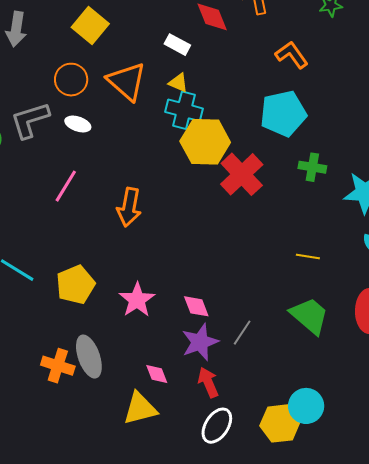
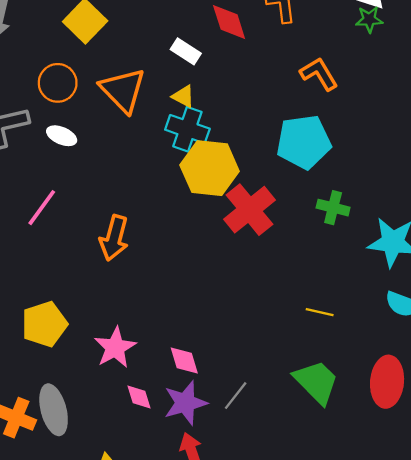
pink diamond: (157, 374) -> (139, 397), moved

